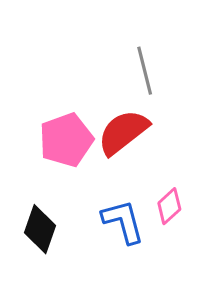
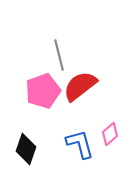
gray line: (145, 71) -> (59, 55), moved

